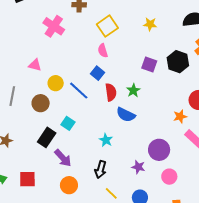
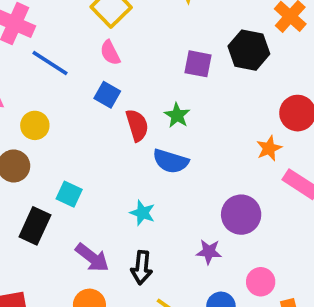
blue line: (79, 91) -> (50, 63), moved
purple arrow: (63, 158) -> (92, 258), moved
pink circle: (169, 177) -> (261, 282), moved

